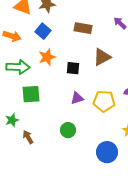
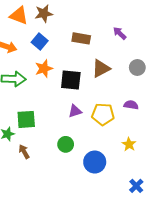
black square: (73, 68) -> (71, 80), size x1.5
green square: (31, 94) -> (26, 119), moved
blue circle: (107, 152) -> (95, 162), moved

